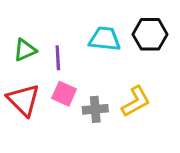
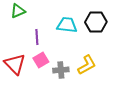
green triangle: (25, 50) -> (18, 11), moved
pink square: (64, 94) -> (41, 60), turned 35

